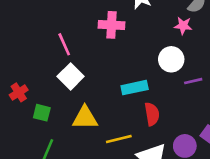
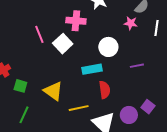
white circle: (171, 59) -> (108, 47), moved
white square: (71, 76) -> (63, 44), moved
yellow triangle: (85, 118) -> (53, 91), turned 35

